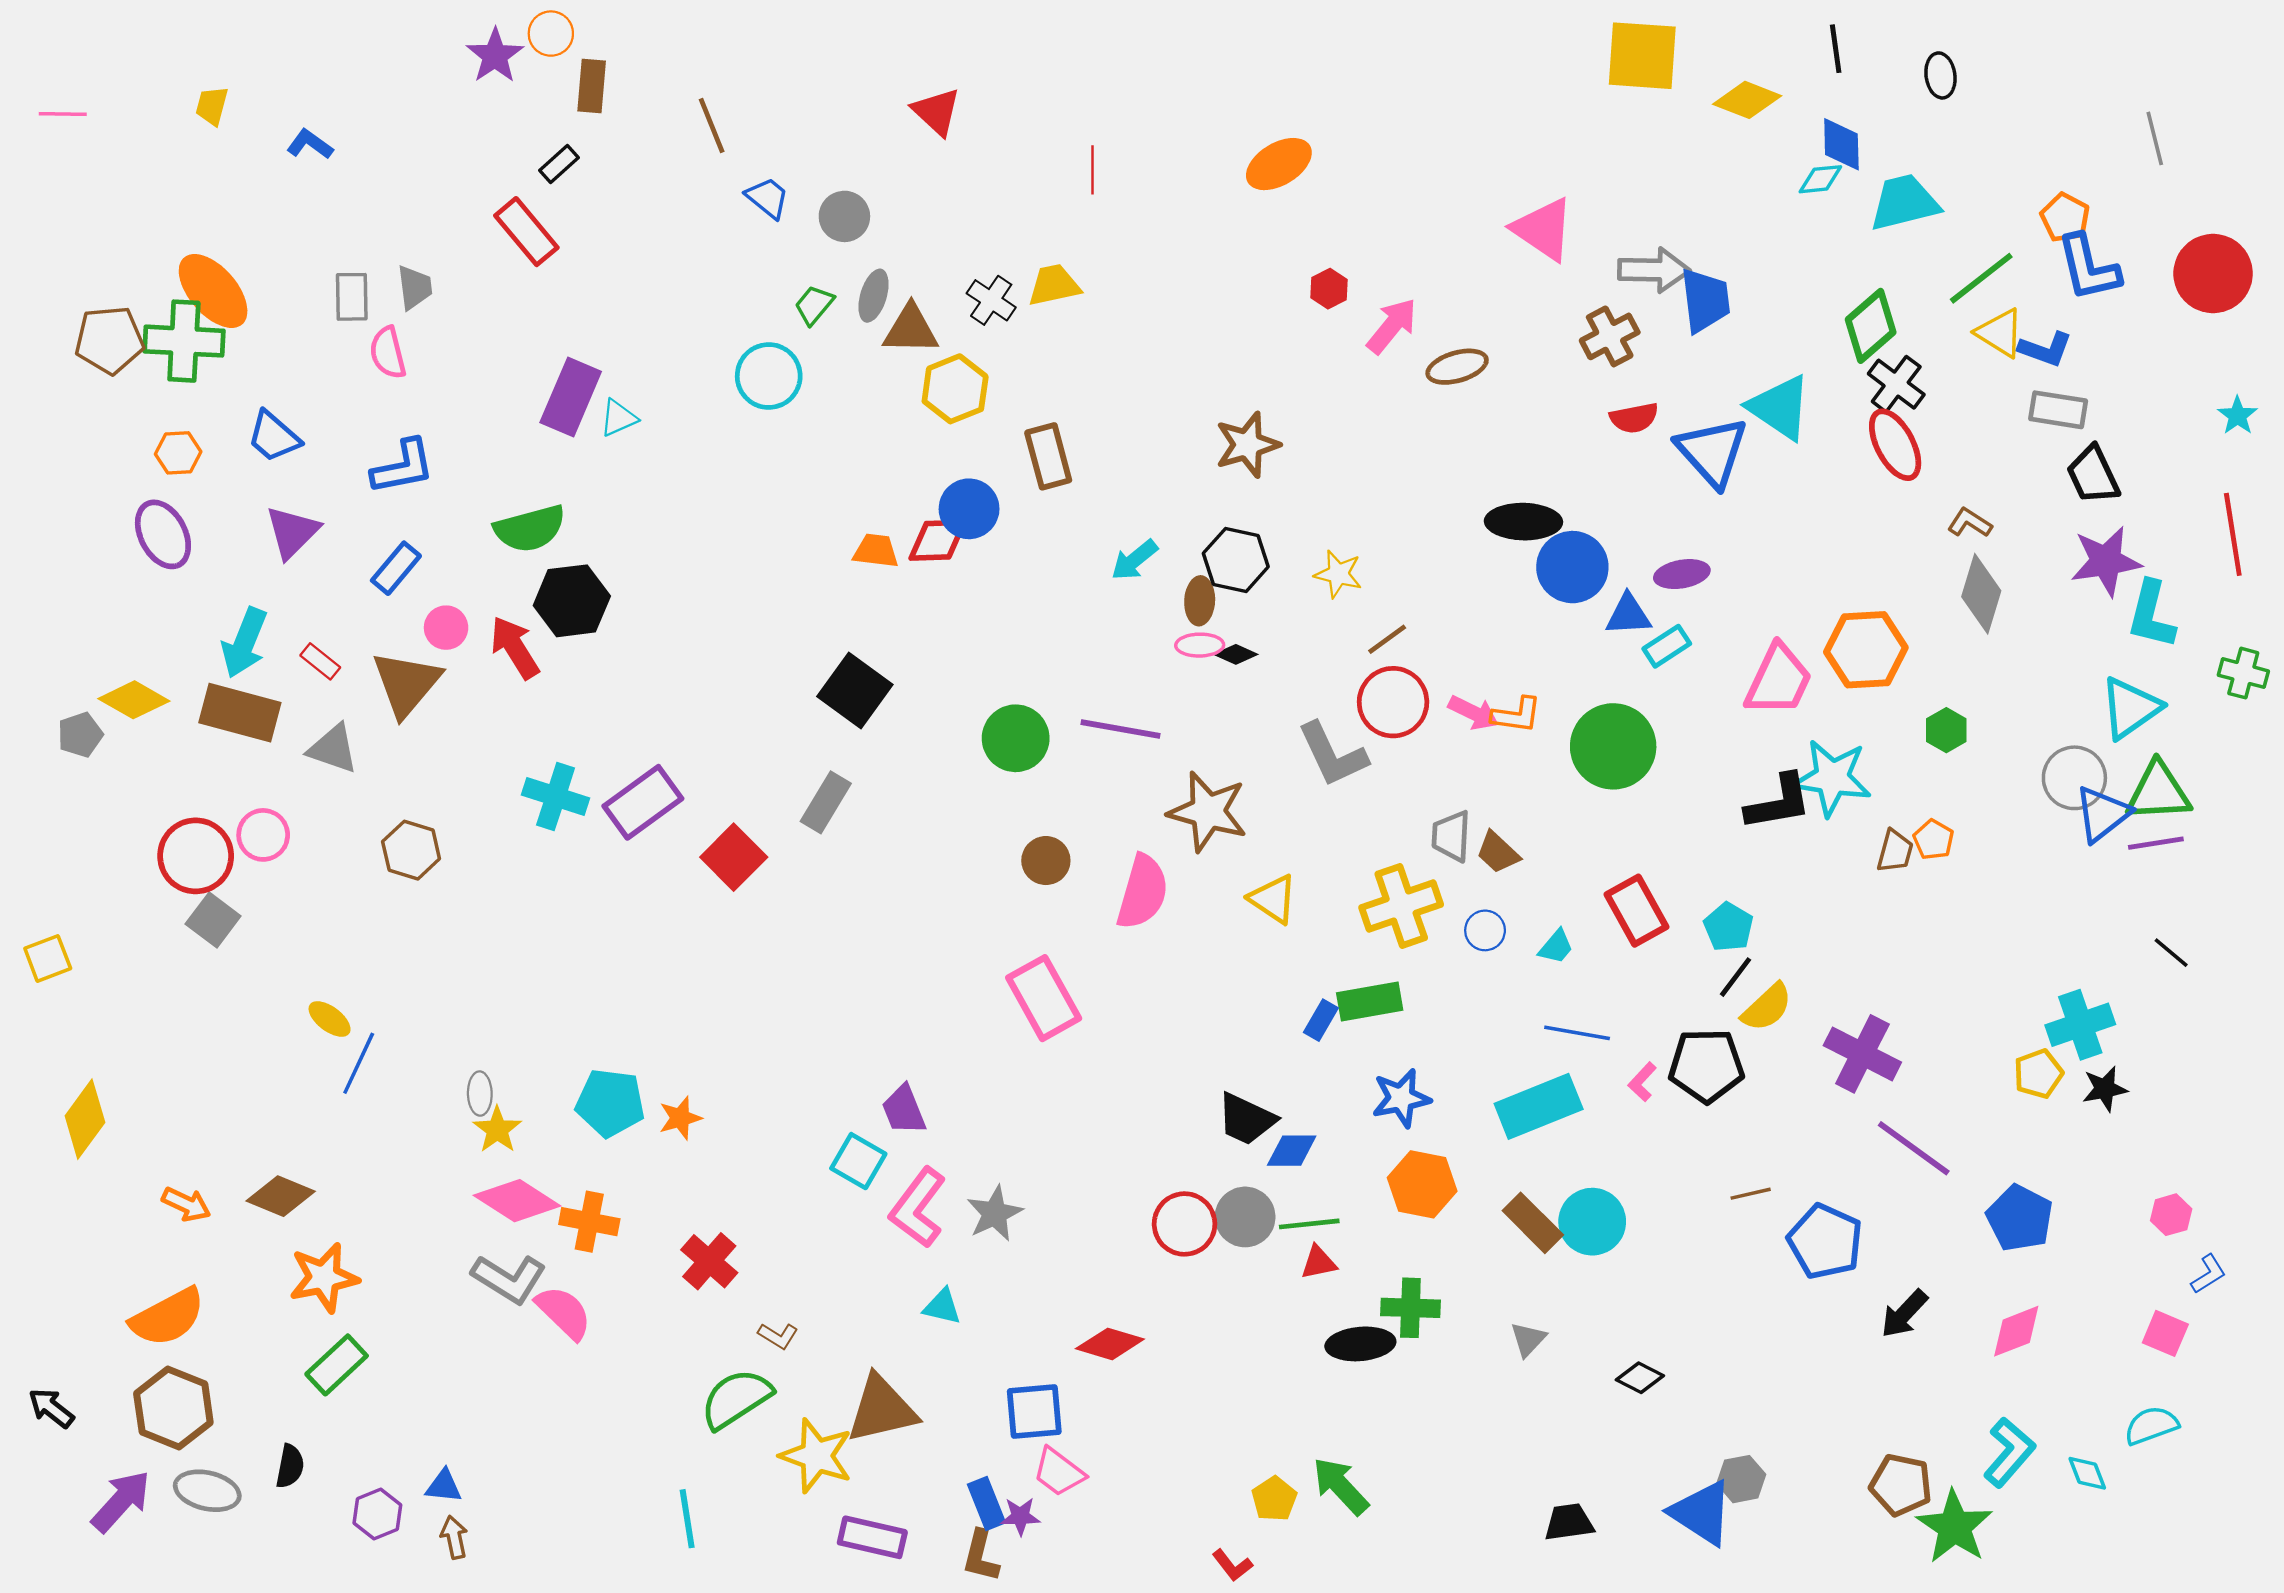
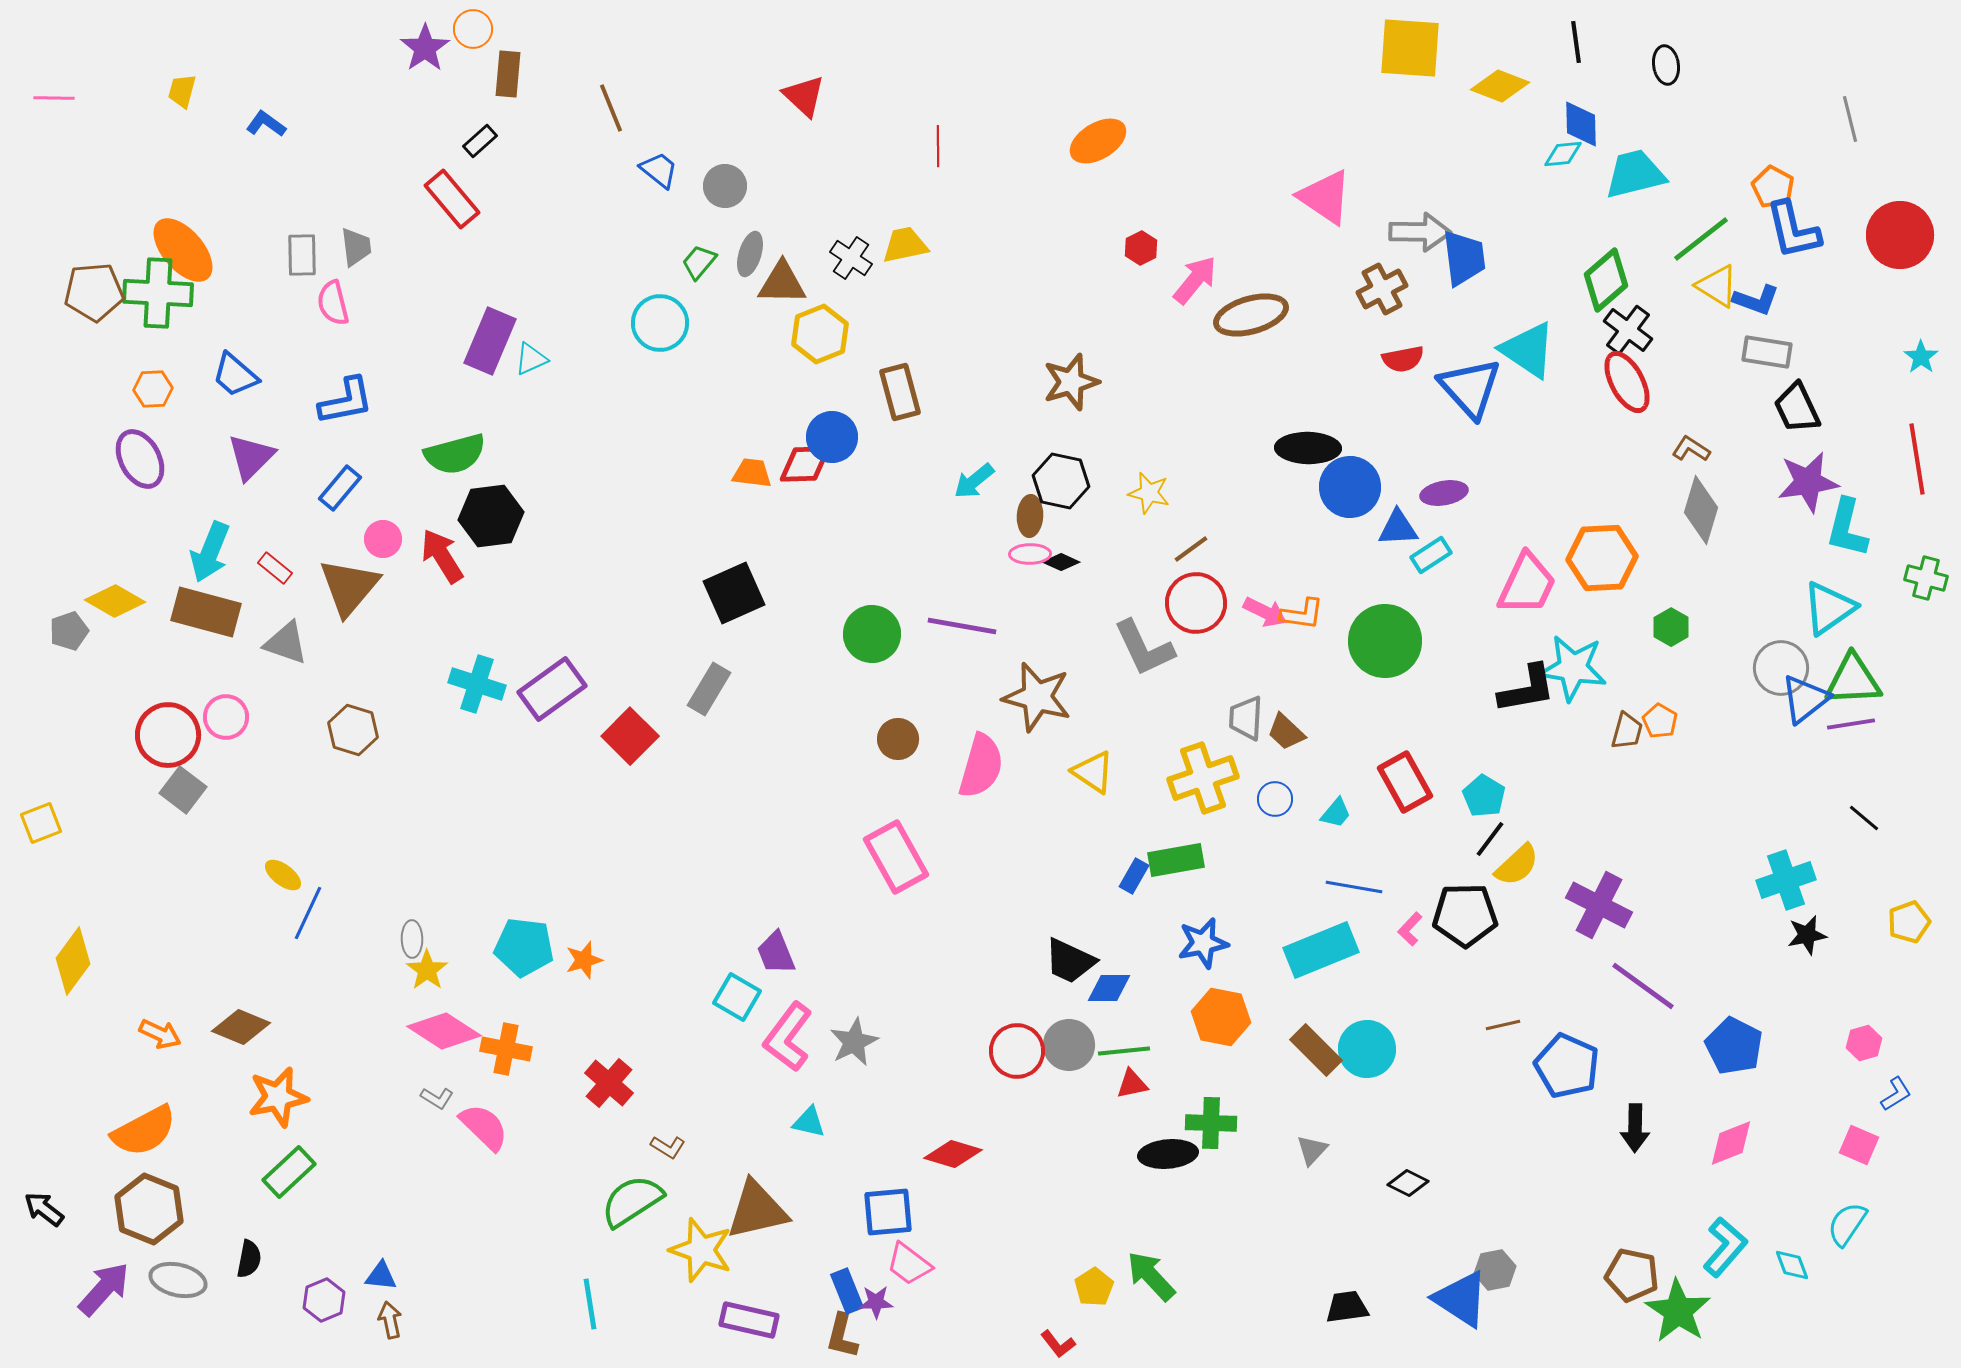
brown ellipse: (1457, 367) -> (1251, 315), size x1.4
black square: (855, 691) -> (734, 593), turned 30
yellow pentagon: (2038, 1074) -> (1909, 922), moved
gray L-shape: (509, 1279) -> (437, 1098), size x0.5
black arrow: (1904, 1314) -> (1635, 1128), turned -42
cyan semicircle: (2151, 1425) -> (1847, 1224), turned -36

